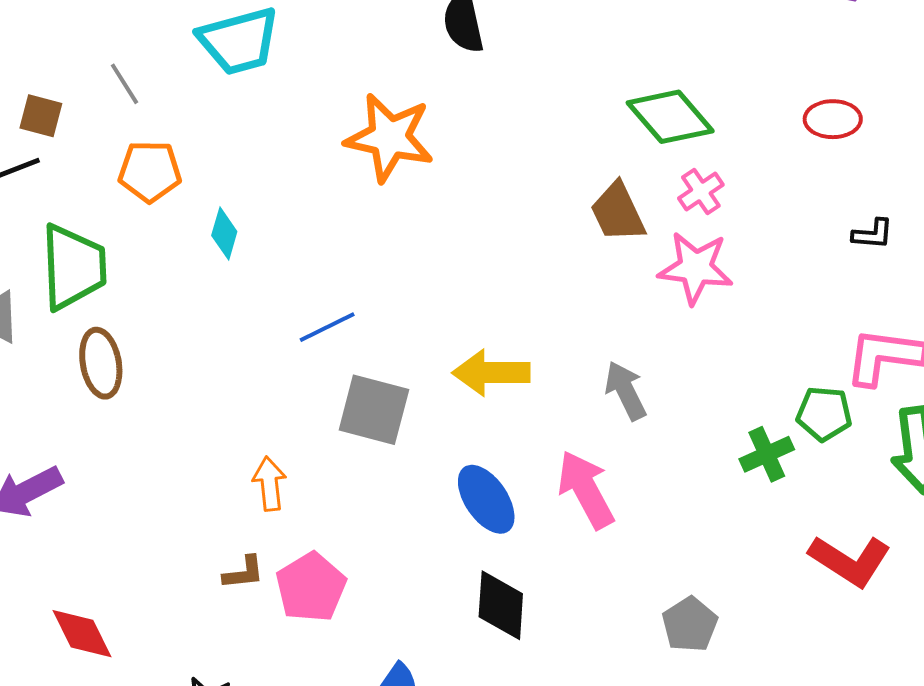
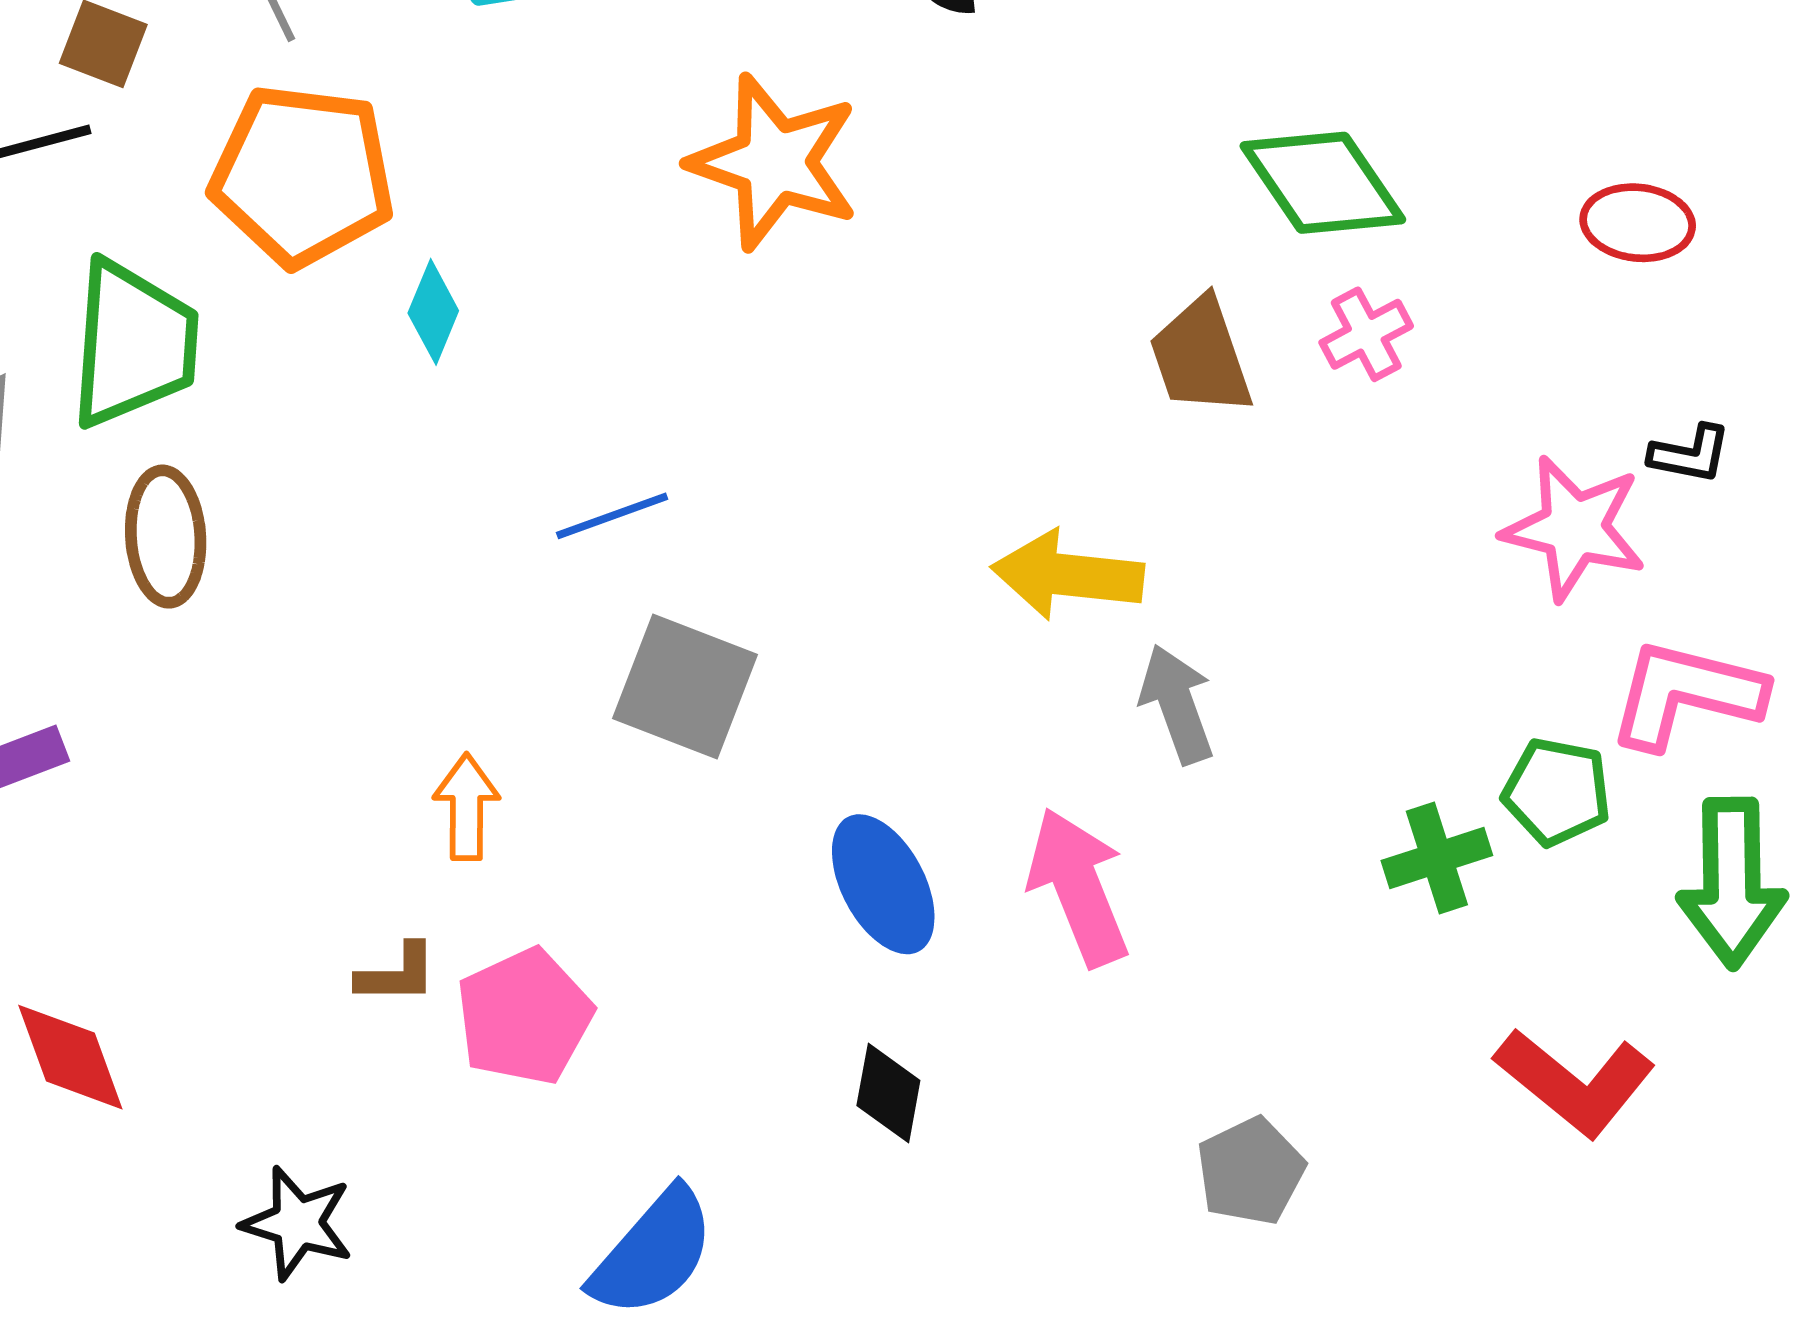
orange pentagon: (150, 171) -> (302, 175), size x1.5
pink star: (695, 268) -> (1574, 528), moved
yellow arrow: (491, 373) -> (1068, 575), moved
black diamond: (501, 605) -> (888, 1093), size x0.7

